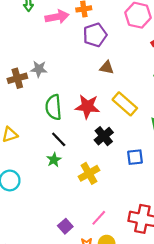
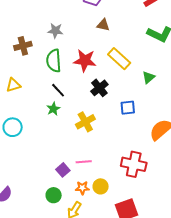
gray star: (39, 69) -> (55, 31), moved
brown cross: (17, 78) -> (23, 46), moved
pink line: (99, 218) -> (84, 162), moved, turned 42

